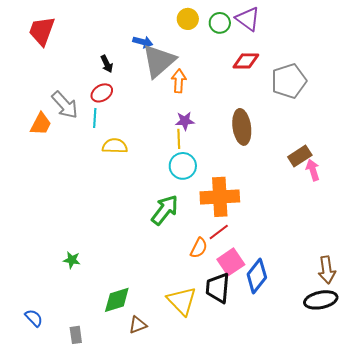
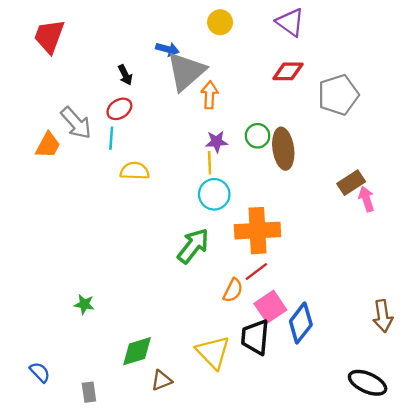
green circle: (220, 23) -> (258, 136), moved
black ellipse: (321, 300) -> (368, 383), moved, turned 36

